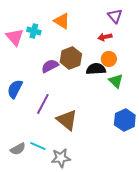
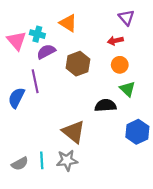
purple semicircle: (50, 66) -> (46, 52), moved
black semicircle: (96, 69) -> (105, 105), moved
purple line: (43, 104) -> (35, 81), moved, turned -40
cyan line: (38, 146) -> (42, 160), turned 63
gray star: (61, 158) -> (67, 160), moved

